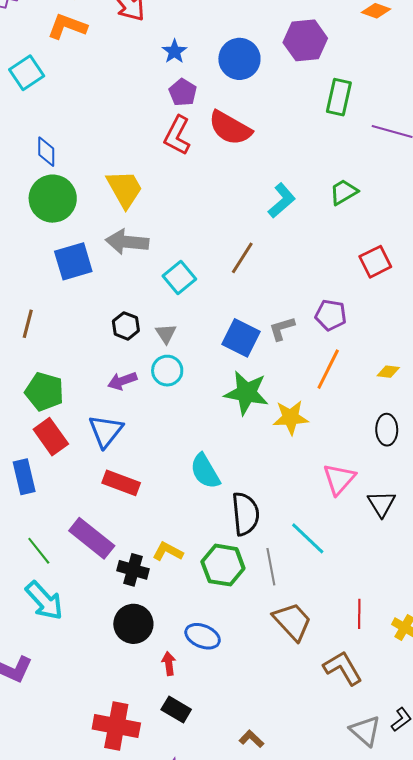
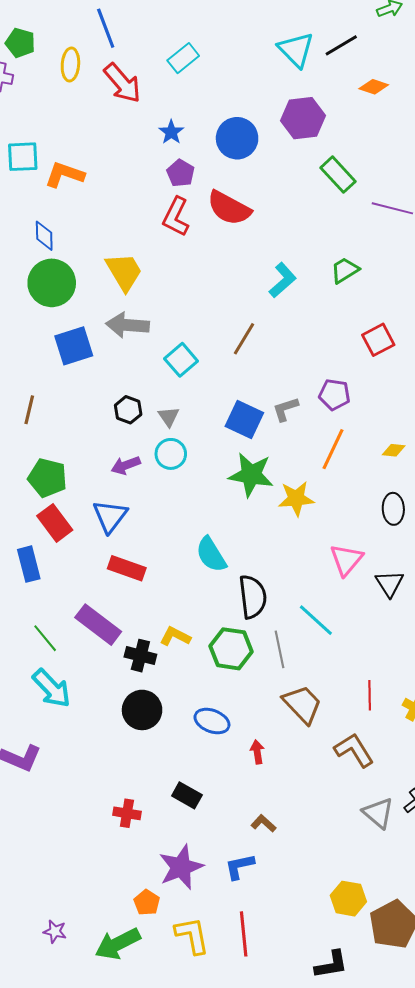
orange L-shape: (67, 26) -> (65, 175), moved
cyan square: (27, 73) -> (23, 157), turned 32
green rectangle: (339, 97) -> (338, 175), turned -54
red arrow: (169, 664) -> (257, 752), moved
red cross: (116, 726) -> (127, 813), size x0.6

